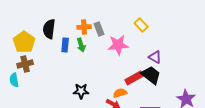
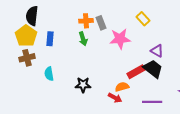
black semicircle: (49, 29) -> (32, 16), moved
blue rectangle: (65, 45) -> (50, 39), moved
cyan semicircle: (14, 80) -> (49, 74), moved

